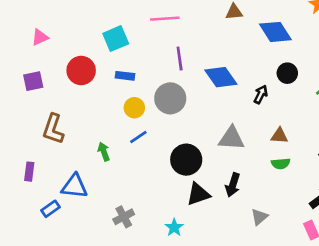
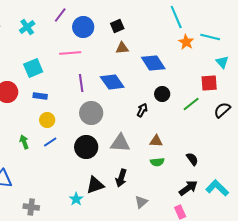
blue diamond: (221, 77) -> (112, 82), moved
gray circle: (170, 98) -> (91, 113), moved
green arrow: (104, 152) -> (24, 142), moved
black circle: (186, 160) -> (86, 147), moved
gray cross: (124, 217) -> (31, 207), moved, turned 35
cyan star: (174, 227) -> (76, 199), moved

